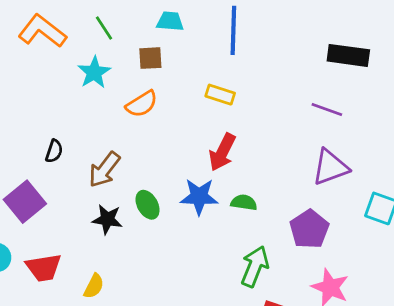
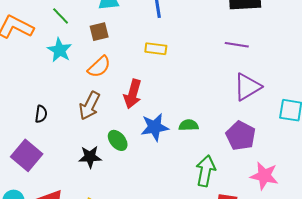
red arrow: (222, 152) -> (133, 94), moved
brown arrow: (104, 170) -> (90, 106), moved

